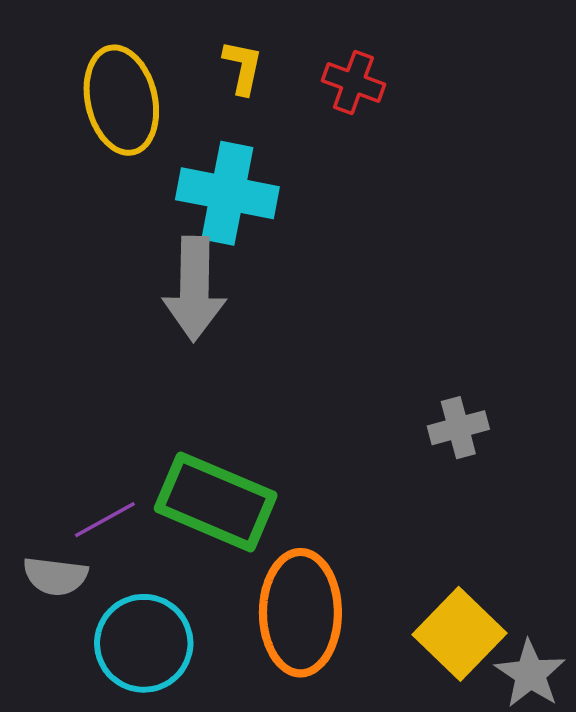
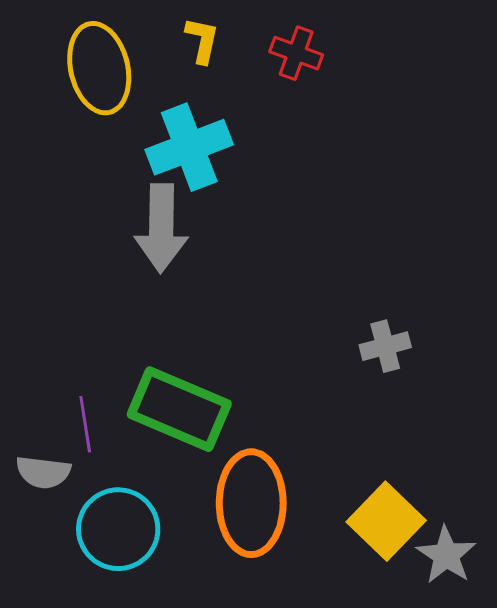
cyan cross: (227, 193) -> (189, 147), turned -32
purple line: (105, 520) -> (85, 424), turned -70

